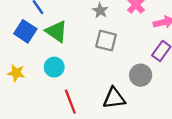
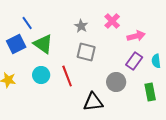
blue square: (25, 31) -> (16, 44), turned 30
red line: (70, 102) -> (67, 76), moved

